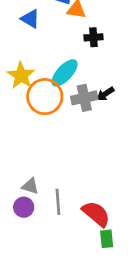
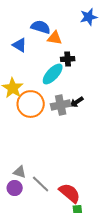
cyan ellipse: (65, 73) -> (53, 74), moved
gray line: (58, 202) -> (41, 184), turned -42

